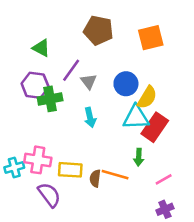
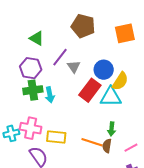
green cross: (50, 99) -> (33, 90), moved
cyan arrow: (90, 117) -> (50, 95), moved
red rectangle: (155, 127) -> (90, 90), moved
brown semicircle: (95, 178) -> (107, 146), moved

